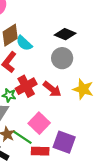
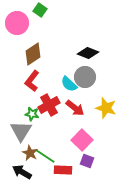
cyan semicircle: (24, 43) -> (69, 84), moved
pink square: (39, 123) -> (82, 140), moved
purple square: (64, 142) -> (87, 161), size x0.6

